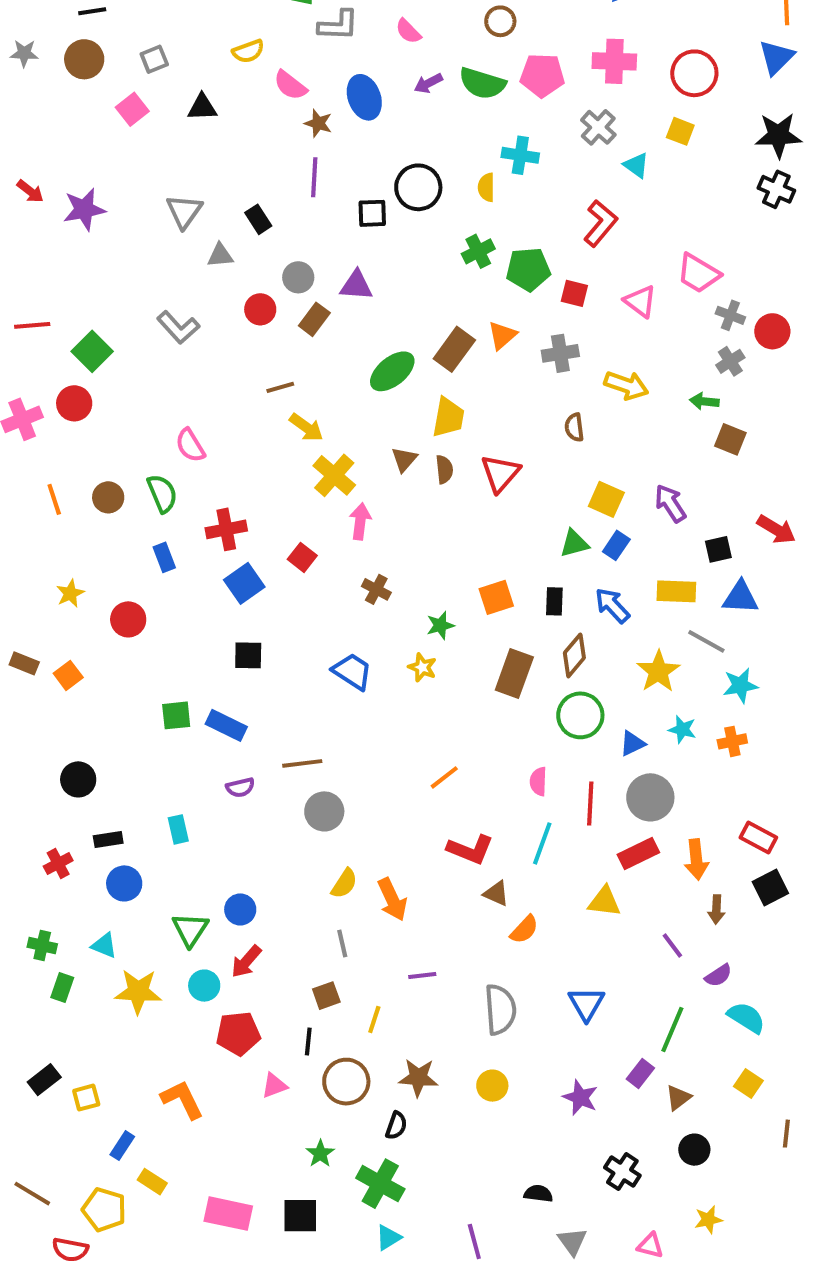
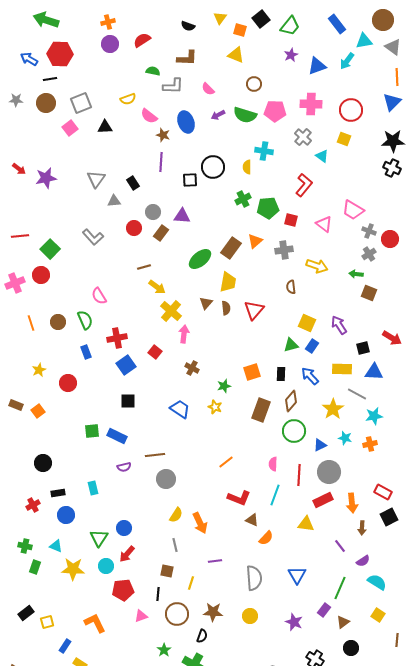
gray square: (154, 59) -> (81, 103), size x1.5
brown square: (326, 996) -> (167, 571), turned 32

